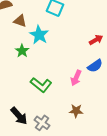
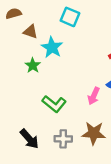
brown star: (76, 111) -> (94, 133), size x1.5
gray cross: (42, 123) -> (63, 139), moved, turned -35

